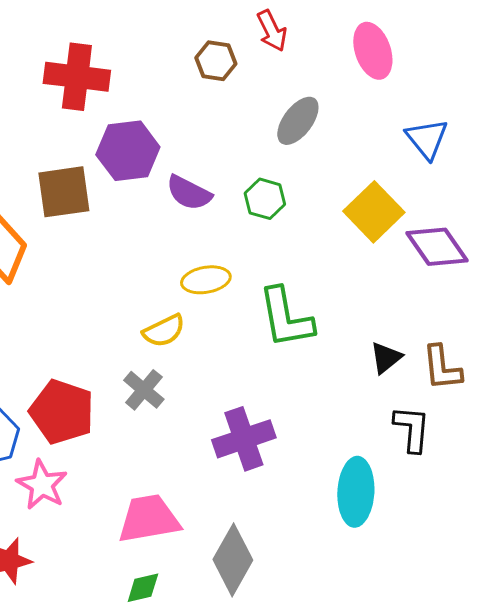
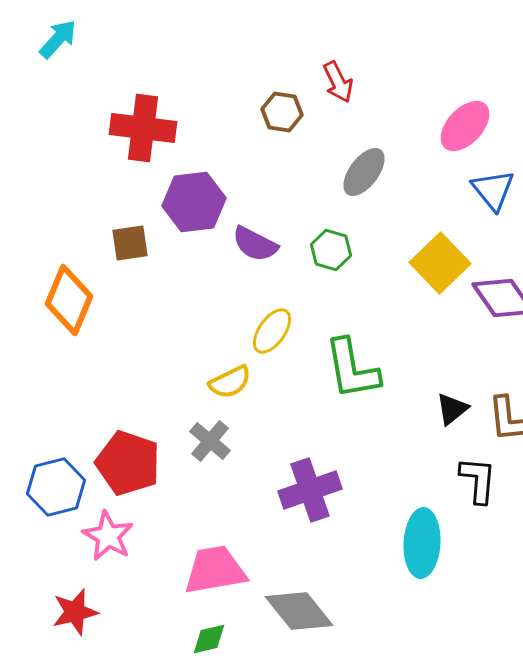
pink ellipse: (373, 51) -> (465, 126), moved, turned 62
brown square: (64, 192) -> (130, 243), size x0.7
yellow ellipse: (206, 280) -> (272, 331), turned -45
gray diamond: (233, 560) -> (299, 611), turned -68

